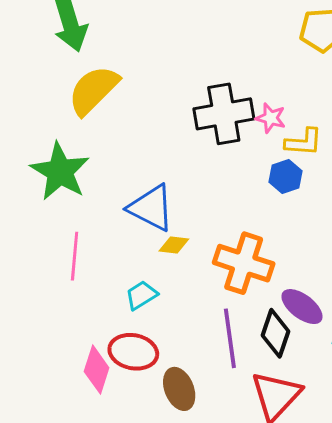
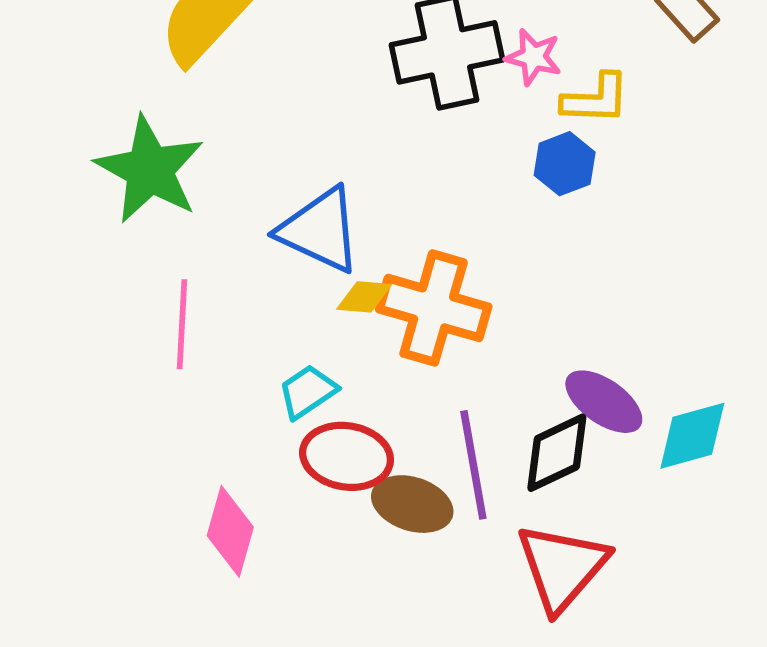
orange cross: (244, 263) -> (434, 308), moved
black diamond: (276, 333) -> (557, 453), turned 48
red ellipse: (133, 352) -> (347, 456), moved
brown ellipse: (179, 389) -> (412, 504), moved, turned -48

